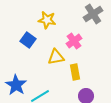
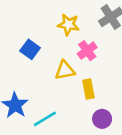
yellow star: (47, 20) -> (69, 24), moved

